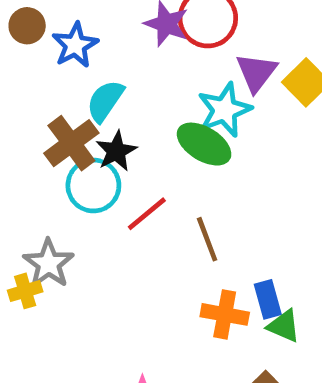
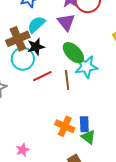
purple triangle: (256, 72) -> (66, 22), moved, turned -30
cyan star: (225, 110) -> (86, 67), moved
brown line: (207, 239) -> (67, 80), moved

